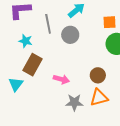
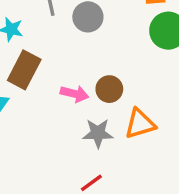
brown circle: (98, 75) -> (109, 89), moved

